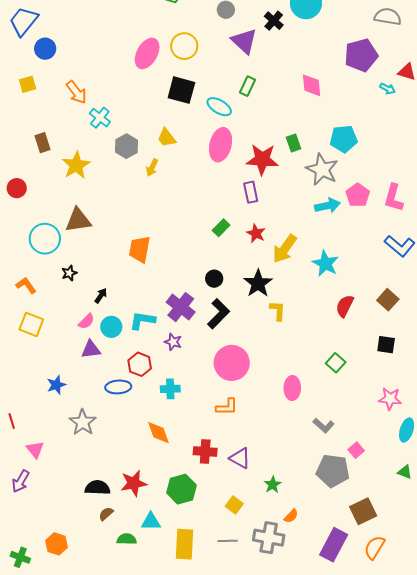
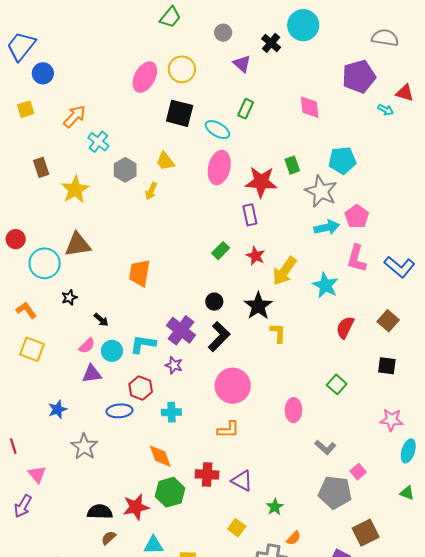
purple triangle: (244, 41) -> (242, 64), size x0.7
orange arrow: (76, 92) -> (75, 117), turned -100
red circle: (17, 188) -> (16, 239), moved
pink L-shape: (394, 198) -> (357, 259), moved
black arrow: (101, 296) -> (101, 320), turned 98
green hexagon: (181, 489) -> (170, 492), moved

